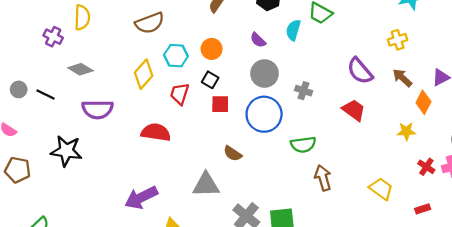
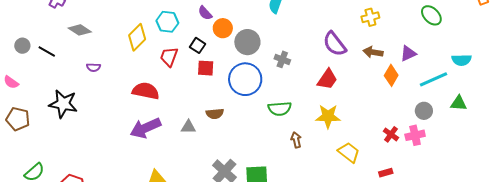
purple semicircle: (258, 40) -> (205, 13), moved
orange circle: (212, 49) -> (223, 28), moved
brown arrow: (402, 78) -> (373, 52), turned -36
purple semicircle: (98, 109) -> (93, 67), size x0.5
red trapezoid: (354, 110) -> (327, 79), turned 85
yellow star: (406, 131) -> (328, 116), moved, size x1.4
brown semicircle: (233, 154) -> (215, 114), turned -42
brown arrow: (323, 178) -> (296, 140), size x0.7
gray triangle: (206, 185) -> (188, 127), moved, size x0.6
purple arrow: (141, 198) -> (145, 128), moved

